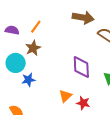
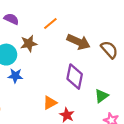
brown arrow: (83, 18) -> (79, 42), moved
orange line: (36, 27) -> (50, 24), moved

